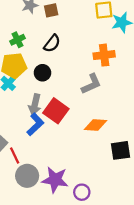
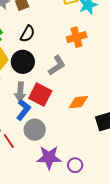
black circle: (42, 73) -> (23, 62), size x1.5
gray L-shape: (91, 84) -> (57, 65), moved
gray circle: (27, 176) -> (35, 130), moved

